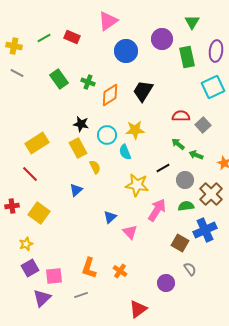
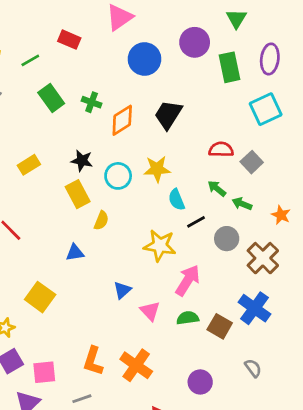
green line: (44, 38) -> (30, 60), moved
yellow rectangle: (37, 143) -> (29, 165), moved, size x0.7
cyan semicircle: (125, 152) -> (177, 200), moved
yellow semicircle: (95, 167) -> (101, 220), turned 48
blue triangle: (76, 190) -> (75, 253), turned 32
green semicircle: (186, 206) -> (188, 318), moved
yellow square: (39, 213) -> (40, 297), moved
blue cross: (205, 230) -> (254, 308), turned -30
gray semicircle: (190, 269) -> (253, 368), moved
orange cross: (120, 271) -> (136, 365), size x1.6

